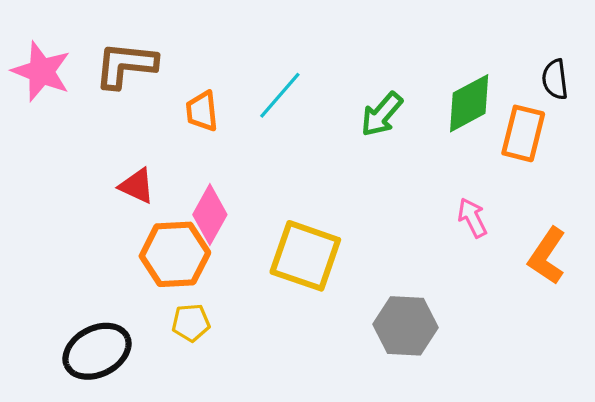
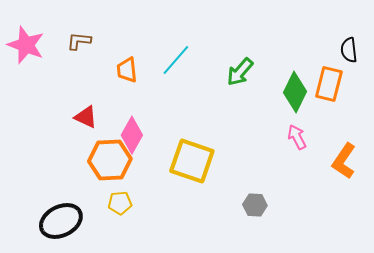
brown L-shape: (126, 65) -> (79, 41), size x0.6
green diamond: (469, 103) -> (295, 92), moved, turned -36
gray hexagon: (406, 326) -> (255, 205), size x0.6

